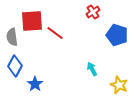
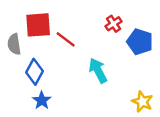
red cross: (93, 12) -> (114, 24), moved
blue diamond: (15, 66) -> (34, 72), moved
cyan arrow: (92, 69) -> (98, 70), moved, size x1.5

